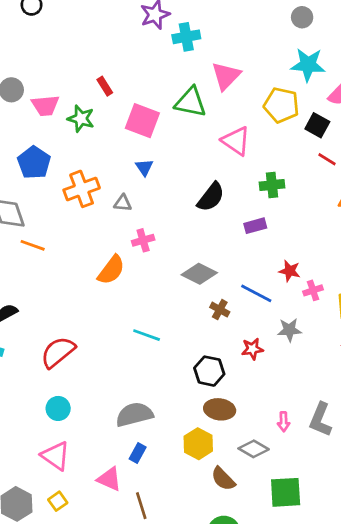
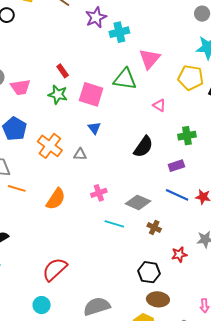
green star: (81, 119) -> (58, 95), moved
pink triangle: (236, 141) -> (159, 105), size x0.6
orange cross: (82, 189) -> (50, 146), turned -30
pink cross: (143, 240) -> (99, 193), moved
orange semicircle: (111, 270) -> (56, 199), moved
blue line: (256, 293) -> (177, 195), moved
cyan line: (147, 335) -> (114, 224), moved
red semicircle: (58, 352) -> (55, 269), moved

